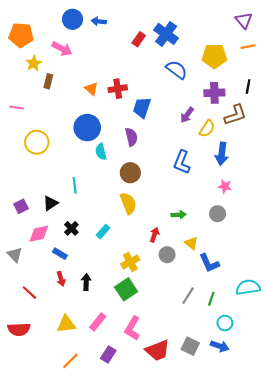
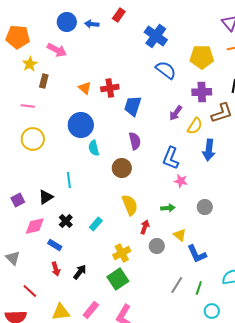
red rectangle: (139, 39) -> (119, 15), moved
pink line: (17, 108) -> (28, 106), moved
purple semicircle: (131, 137) -> (135, 141), moved
pink star: (225, 186) -> (181, 181), moved
yellow semicircle: (128, 203) -> (130, 205), moved
gray triangle: (15, 255) -> (13, 258), moved
black arrow: (86, 282) -> (80, 272), turned 35
red line: (29, 293) -> (30, 291), moved

